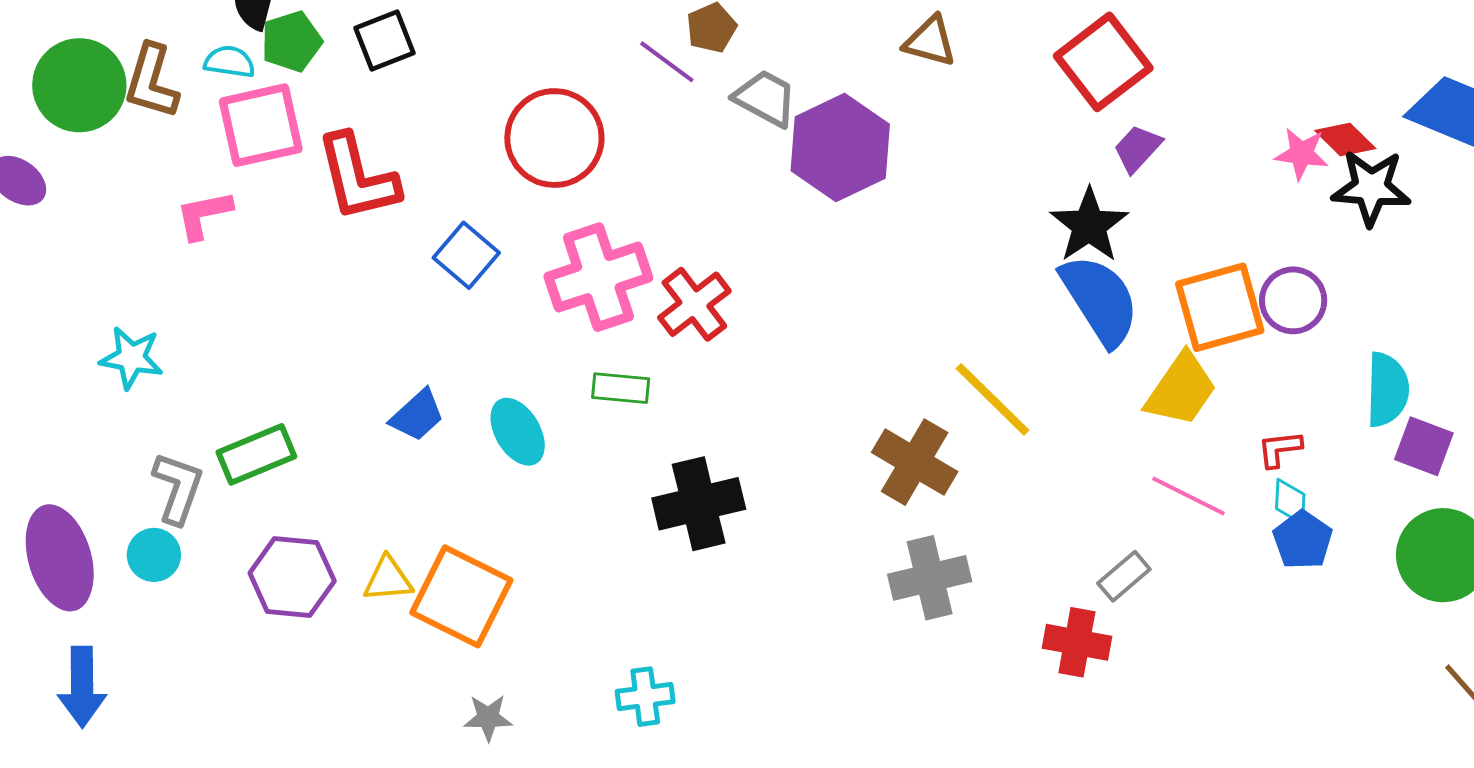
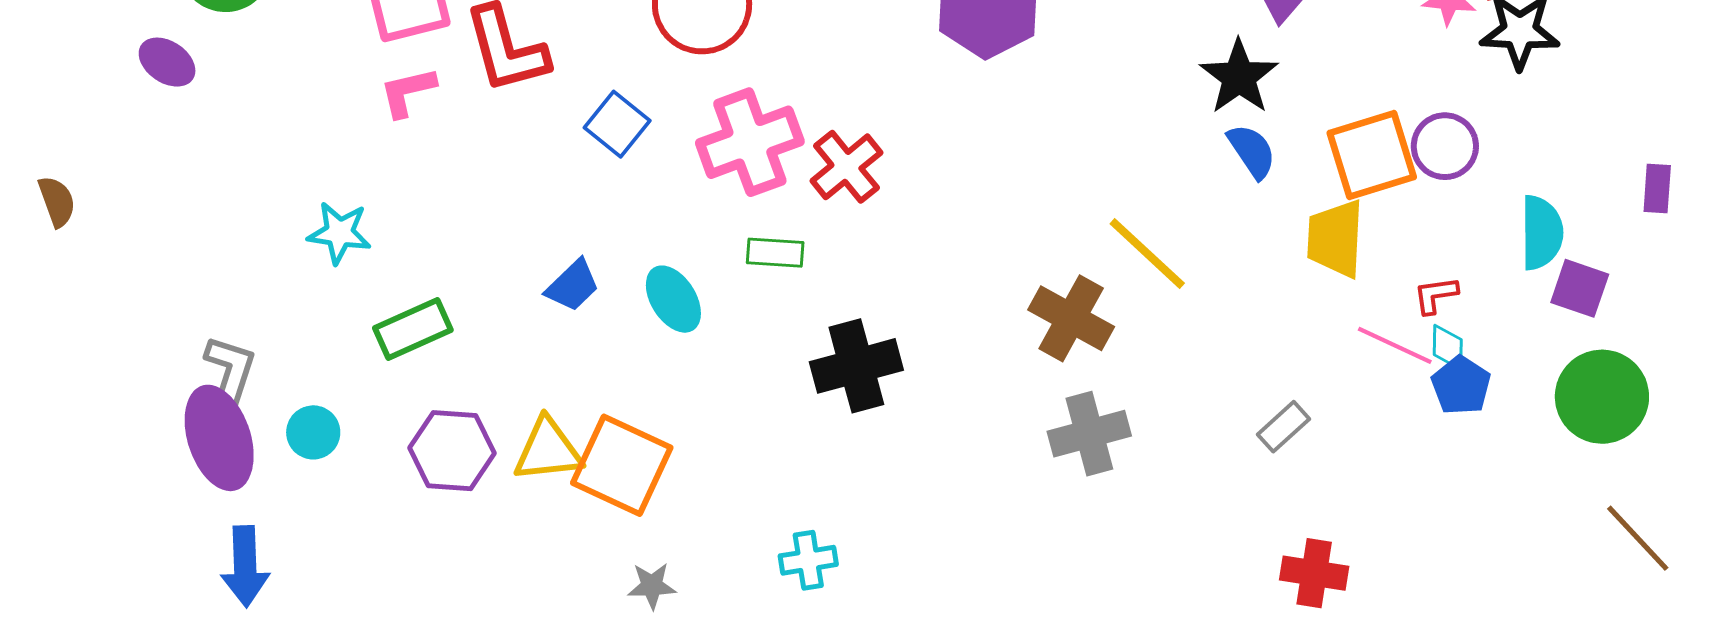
pink L-shape: (204, 215) -> (408, 92), moved
blue semicircle: (1100, 300) -> (1252, 151), size x0.6
cyan star: (131, 358) -> (339, 233), moved
yellow trapezoid: (1181, 390) -> (1335, 238), turned 150
gray L-shape: (178, 488) -> (230, 371), moved
pink line: (1188, 496) -> (1395, 345), moved
yellow triangle: (388, 579) -> (548, 450), size x1.4
red cross: (1077, 642) -> (1314, 573), moved

